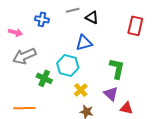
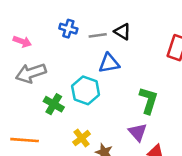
gray line: (73, 10) -> (98, 35), moved
blue cross: (42, 19) -> (68, 29), moved
yellow cross: (81, 90) -> (82, 138), moved

